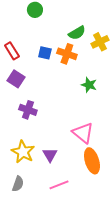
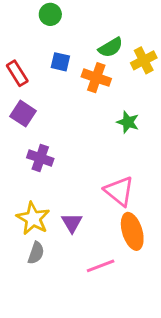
blue square: (45, 53) -> (60, 62), moved
gray semicircle: (18, 184) -> (36, 253), moved
pink line: (59, 185) -> (101, 266), moved

